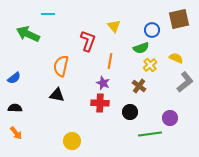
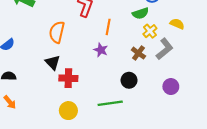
gray L-shape: (185, 82) -> (165, 49), moved
black triangle: (57, 95) -> (53, 62), turned 35
red cross: (100, 103) -> (68, 78), moved
green line: (150, 134) -> (110, 103), moved

